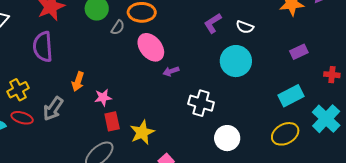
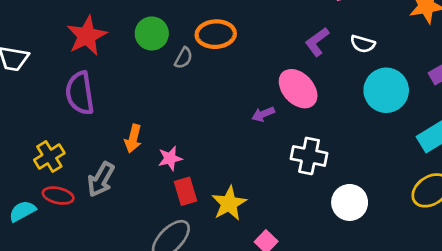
pink ellipse: (151, 47) -> (298, 89), moved
cyan circle: (236, 61) -> (386, 90), moved

